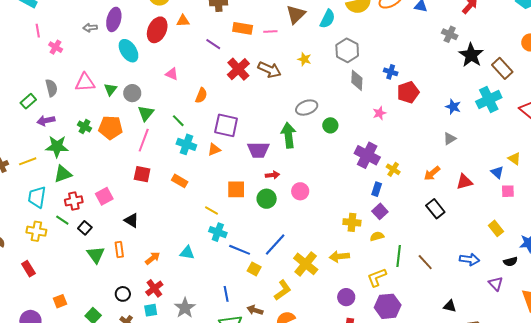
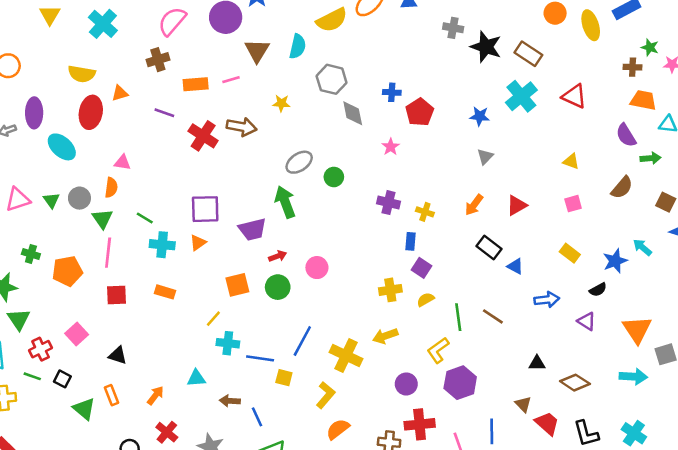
orange semicircle: (201, 95) -> (111, 188), moved
orange pentagon: (111, 128) -> (67, 271), moved
purple cross: (367, 155) -> (388, 203), size x0.7
blue triangle: (497, 172) -> (515, 266), moved
green triangle: (63, 174) -> (19, 319), turned -30
yellow line: (211, 211) -> (213, 319), turned -64
brown arrow: (255, 310) -> (230, 401), moved

